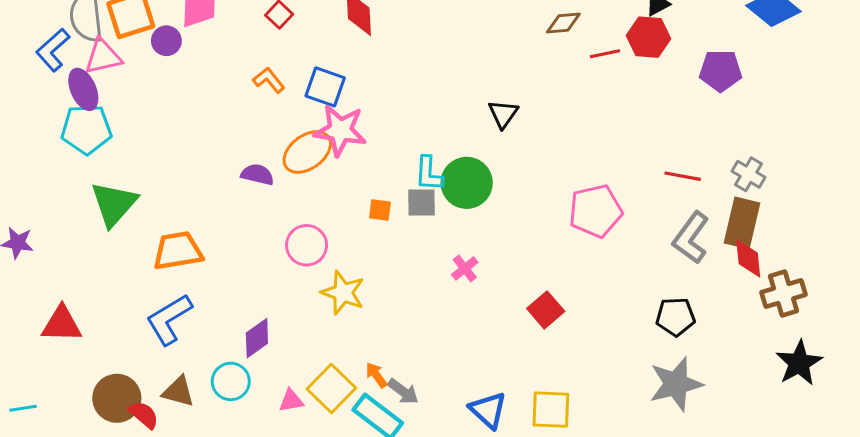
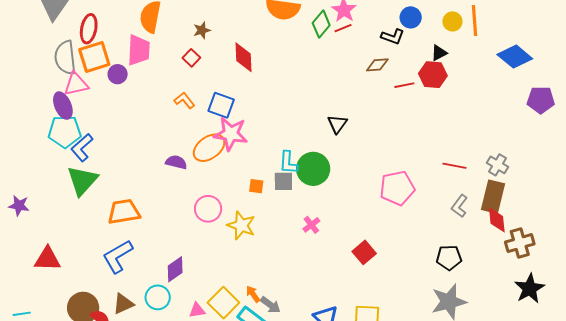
blue L-shape: (53, 50) -> (82, 148), moved
purple pentagon: (721, 71) -> (541, 100), moved
gray L-shape: (691, 238) -> (459, 206), size x0.7
yellow star: (343, 293) -> (241, 225), moved
brown triangle: (178, 392) -> (123, 304), turned -40

